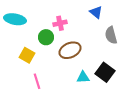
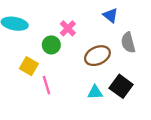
pink cross: (60, 23) -> (68, 28), turned -32
brown ellipse: (70, 50) -> (97, 56), moved
pink line: (37, 81) -> (47, 85), moved

